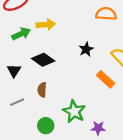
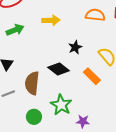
yellow arrow: (46, 25) -> (51, 20), moved
black diamond: (43, 60) -> (59, 69), moved
brown semicircle: (42, 90) -> (32, 83), size x1.6

